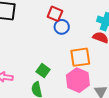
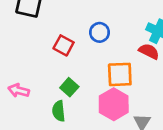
red square: (55, 14) -> (64, 45), moved

